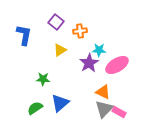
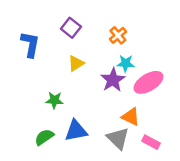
orange cross: (80, 31) -> (118, 35), moved, turned -32
blue triangle: (60, 103) -> (76, 131), turned 30
gray triangle: (104, 109) -> (118, 138), moved, turned -30

